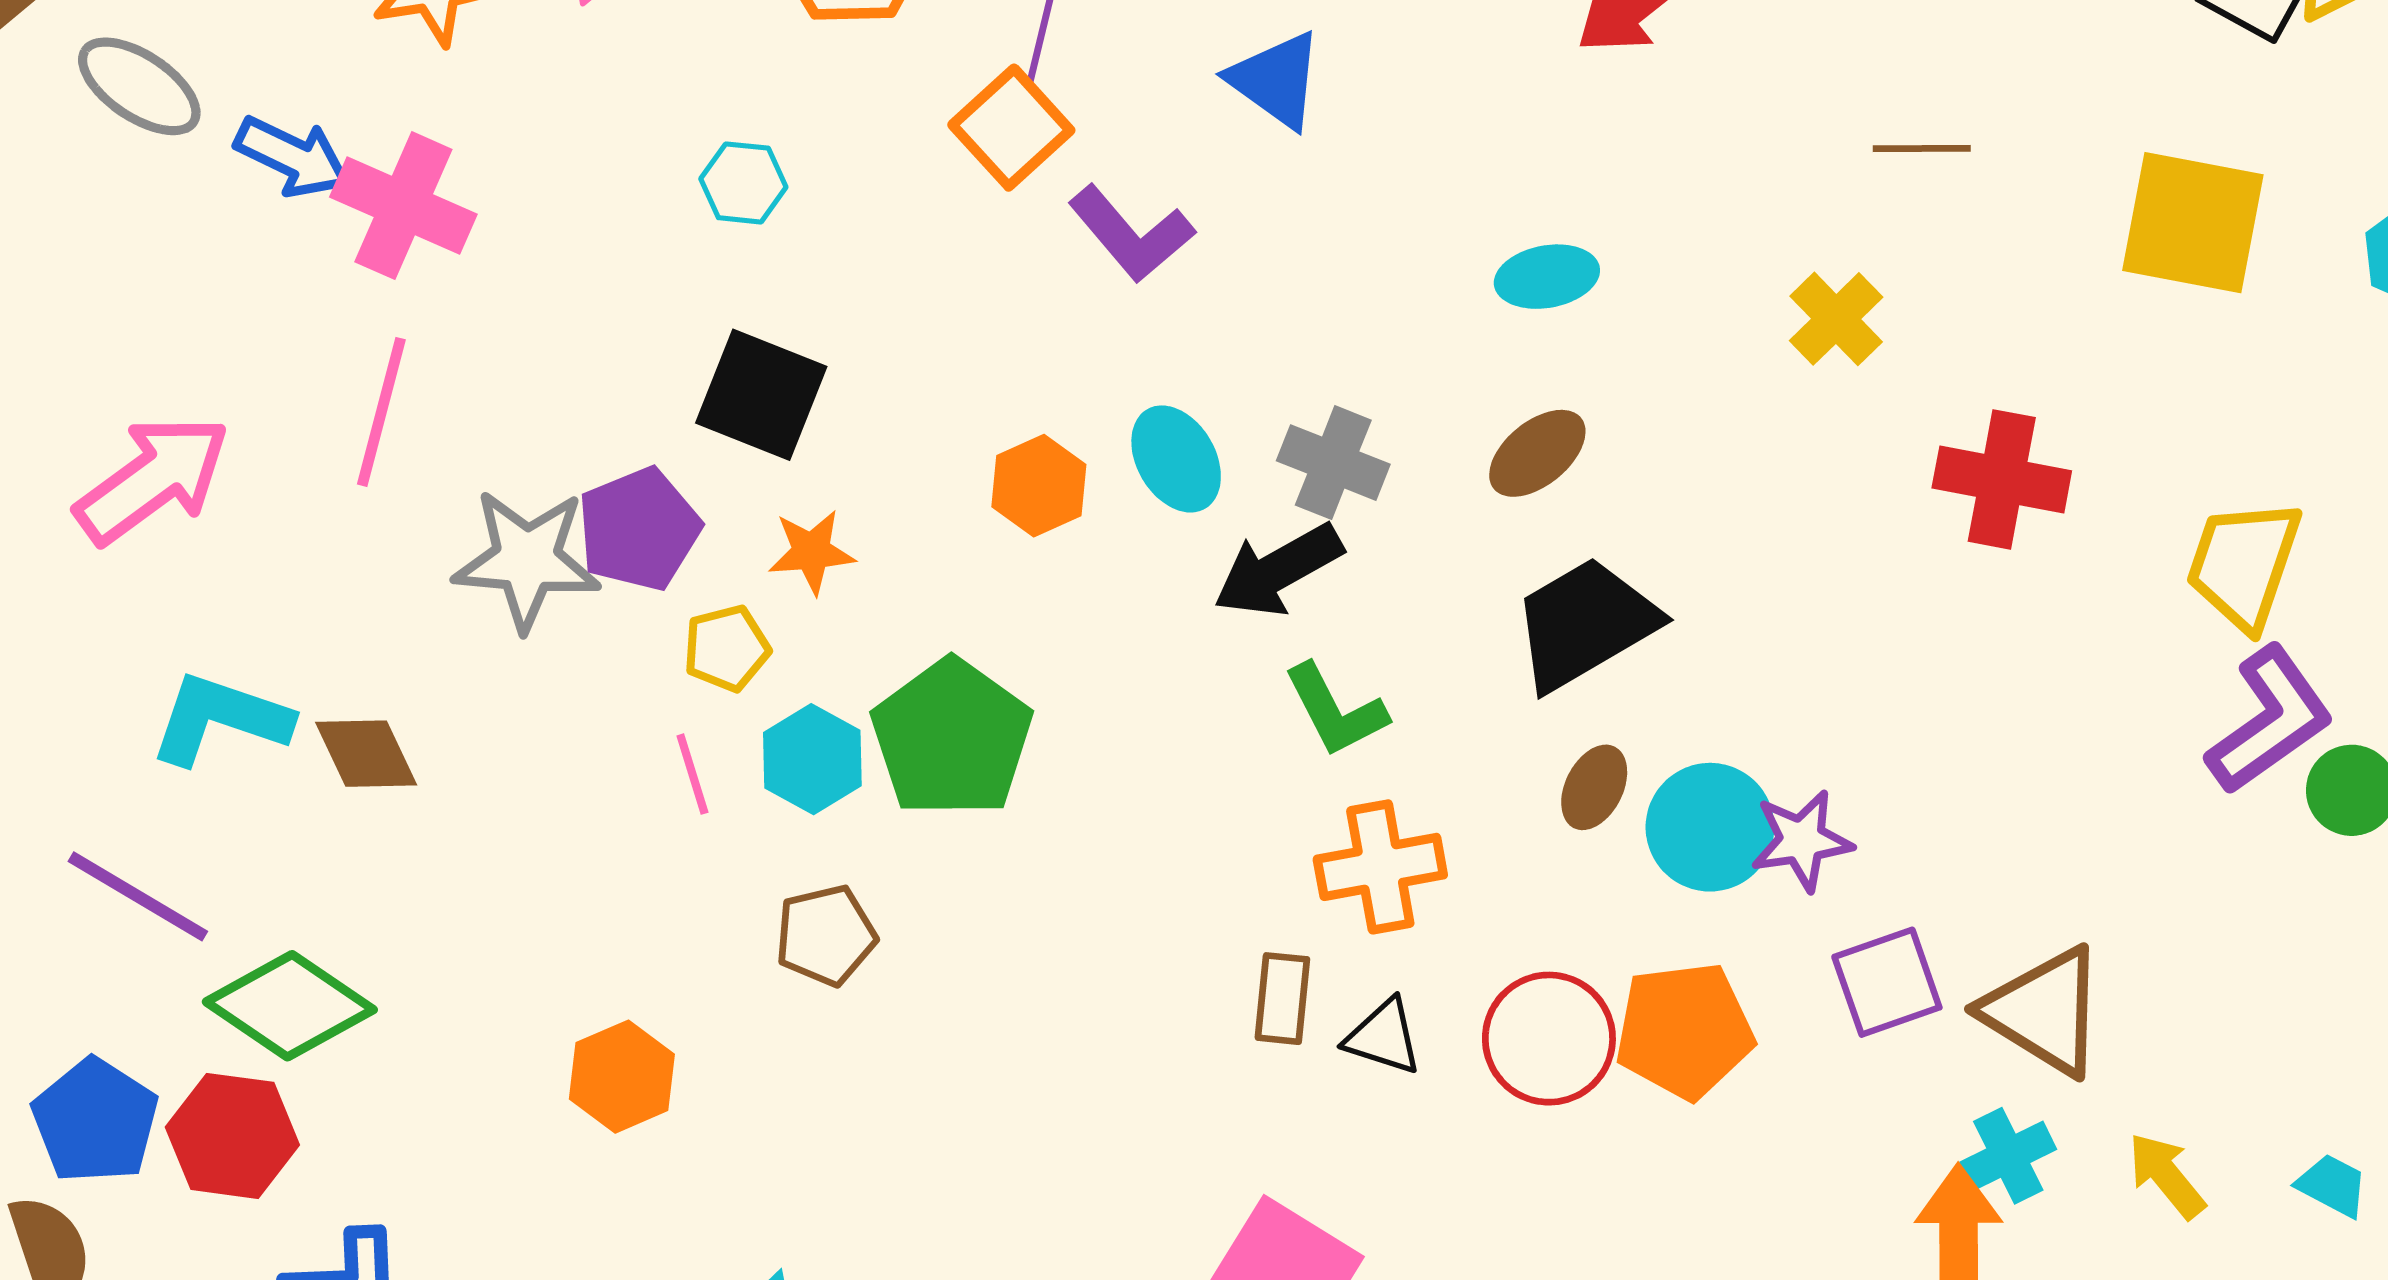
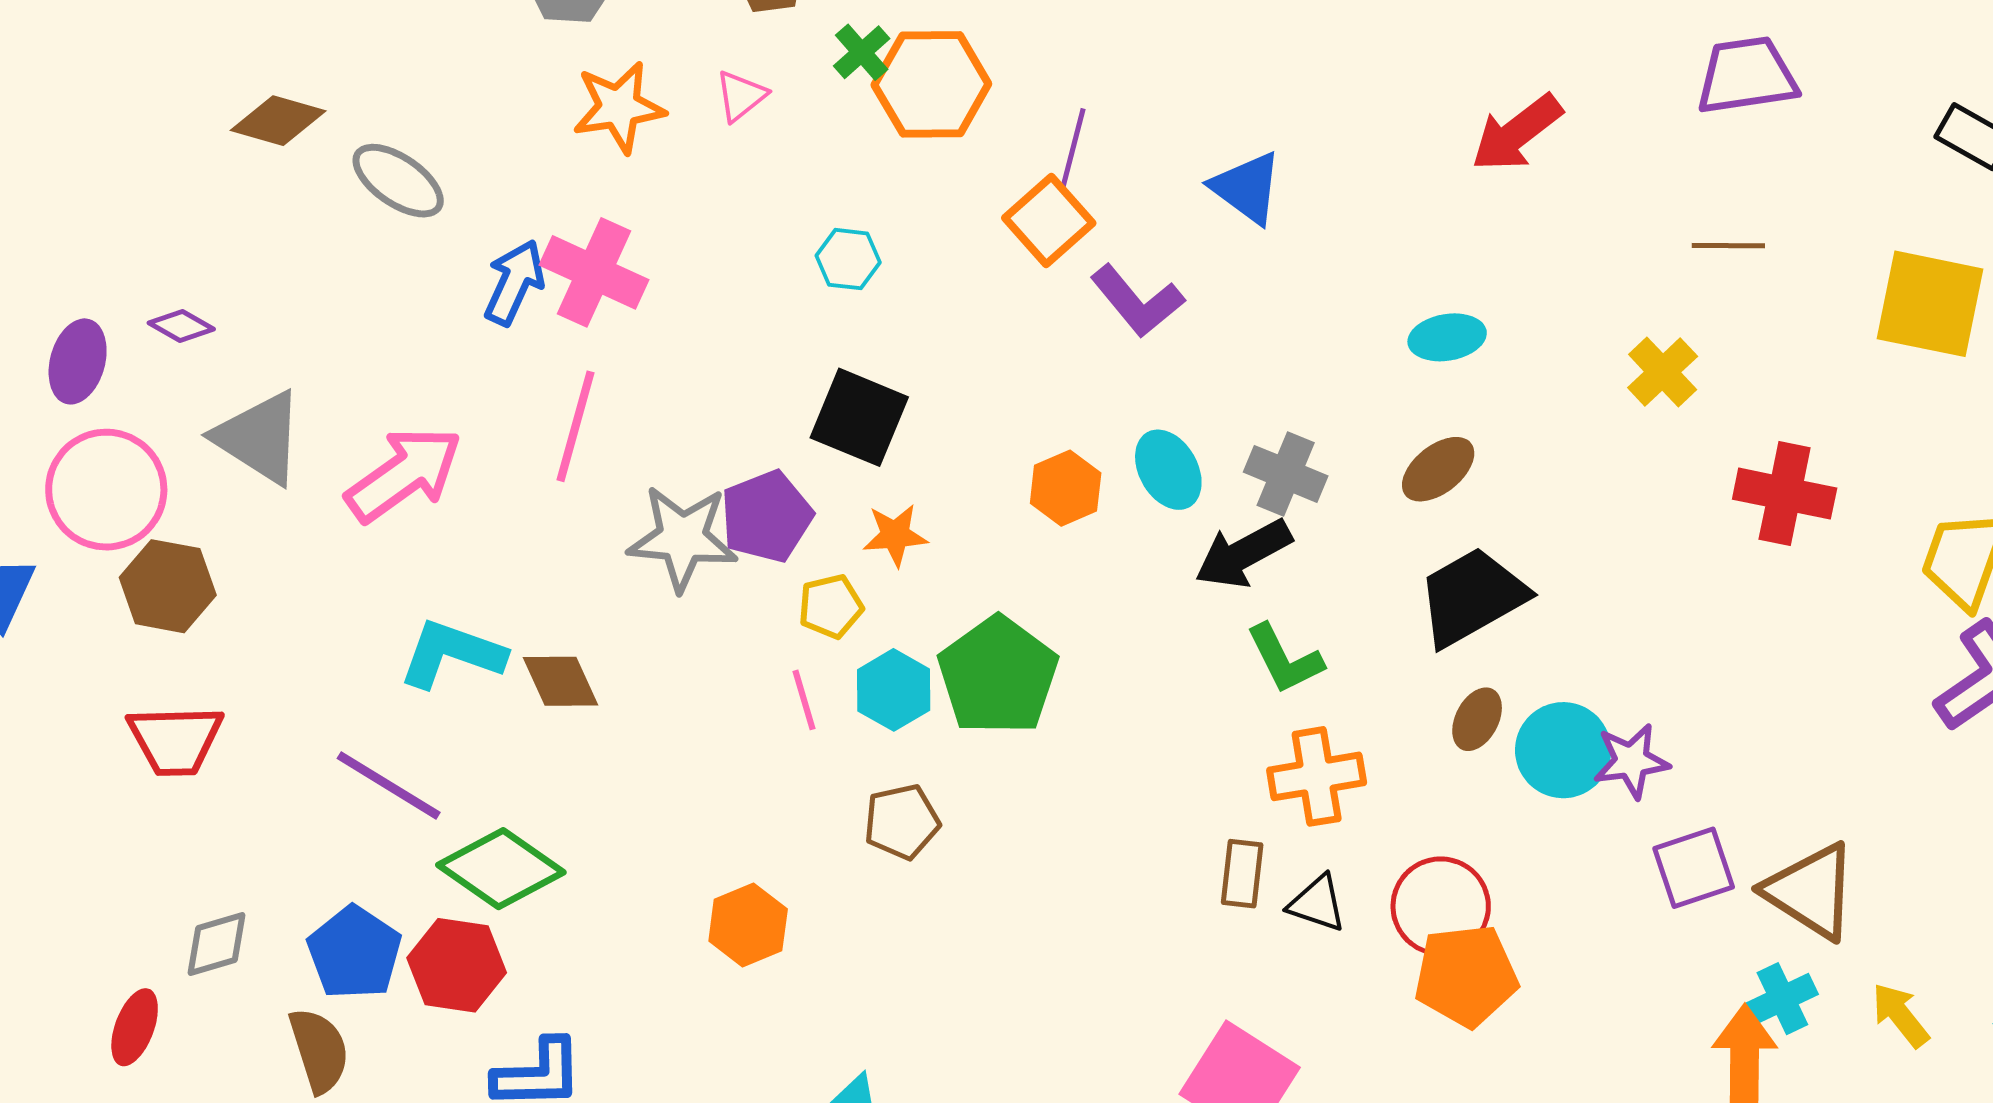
blue arrow: (292, 157) -> (514, 282), moved, turned -92
orange pentagon: (1684, 1031) -> (1466, 976), moved

